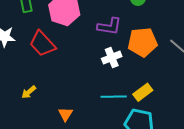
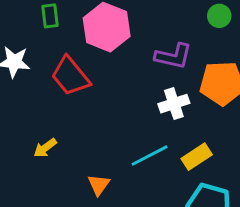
yellow rectangle: (143, 92) -> (197, 157), moved
cyan line: (114, 97) -> (149, 156), moved, turned -30

